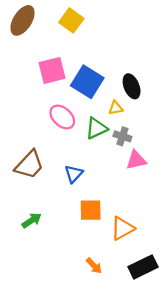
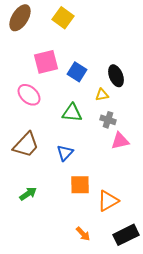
blue square: (87, 82) -> (77, 72), size x0.7
pink ellipse: (62, 117) -> (29, 95), moved
green triangle: (96, 128) -> (72, 113), moved, turned 30

